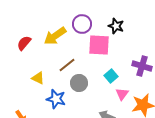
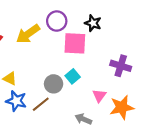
brown line: (67, 65) -> (41, 104), moved
cyan square: (111, 76) -> (73, 76), moved
blue star: (56, 99) -> (16, 101), moved

